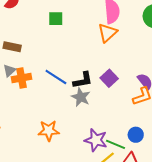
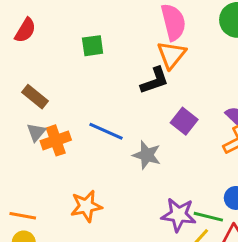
brown rectangle: (12, 47) -> (35, 97), turned 36
black L-shape: (83, 80) -> (155, 81), moved
orange star: (49, 131) -> (86, 206), moved

